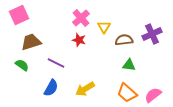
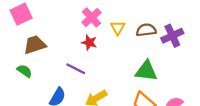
brown semicircle: (124, 40) -> (146, 30), moved
purple line: (56, 63) -> (76, 69), moved
green triangle: (129, 65) -> (146, 71), size x1.5

